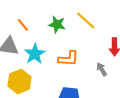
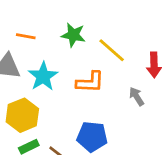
yellow line: (86, 21) -> (112, 50), moved
orange line: (23, 25) -> (26, 36), turned -40

